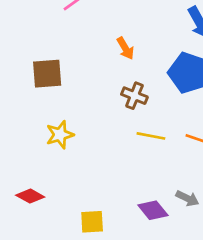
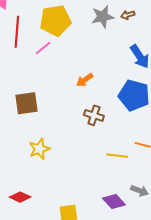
orange arrow: (125, 48) -> (85, 80), turned 90
yellow line: (151, 136) -> (117, 156), moved

